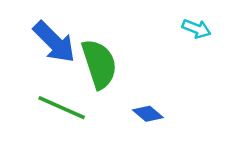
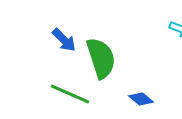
blue arrow: (54, 42) -> (64, 40), size x0.7

